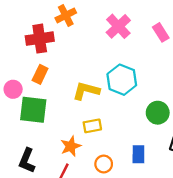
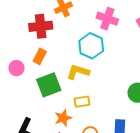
pink cross: (118, 26) -> (107, 19), turned -30
cyan hexagon: (122, 80) -> (91, 46), moved
green square: (33, 110) -> (49, 85), moved, turned -30

